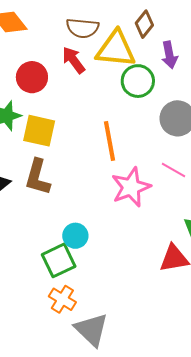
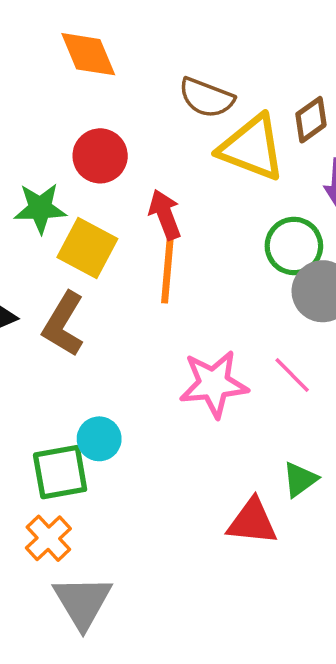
red arrow: (74, 60) -> (165, 215), moved
green circle: (138, 81) -> (294, 246), moved
orange line: (109, 141) -> (167, 269), moved

